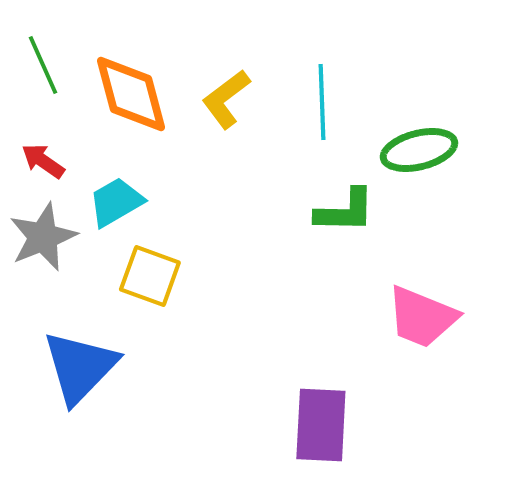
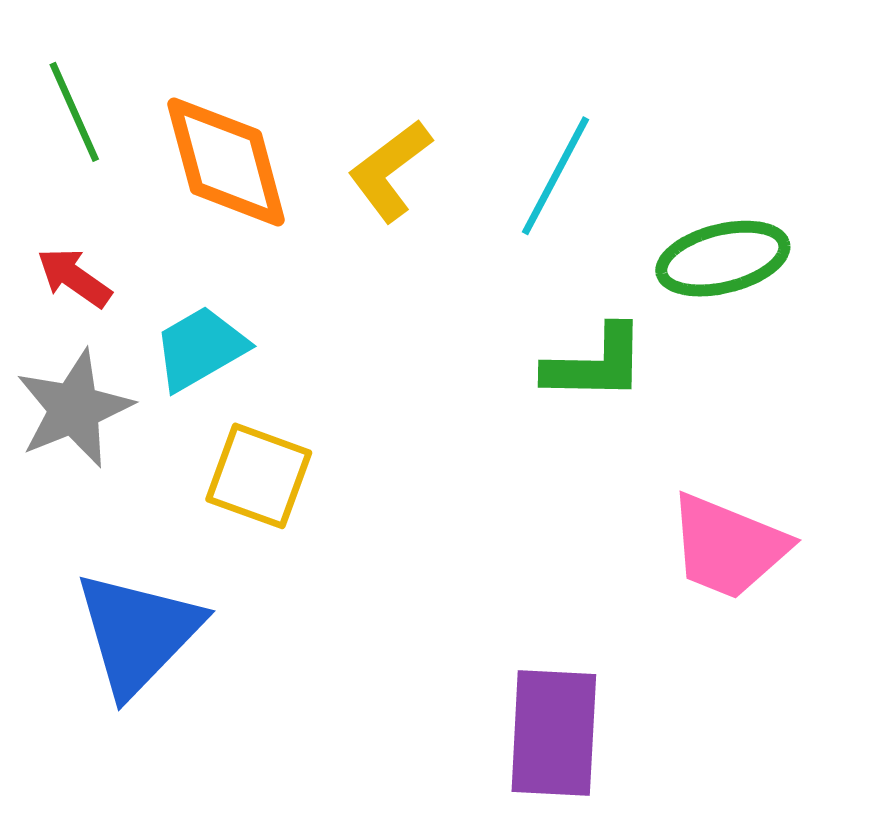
cyan line: (322, 102) -> (556, 176), turned 30

